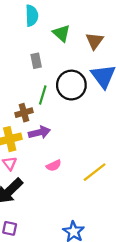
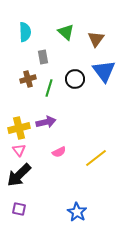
cyan semicircle: (32, 16) -> (25, 32), moved
black circle: (71, 85) -> (75, 79), size x0.7
brown cross: (24, 113) -> (28, 79), moved

